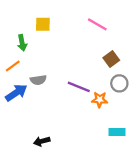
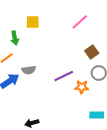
pink line: (97, 24) -> (80, 22), turned -72
purple line: (79, 87) -> (64, 76), turned -48

